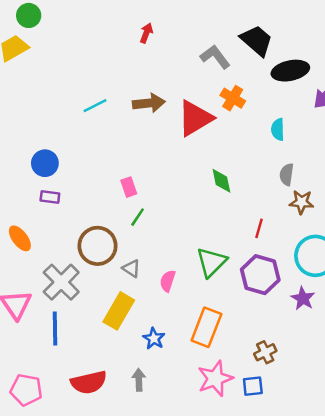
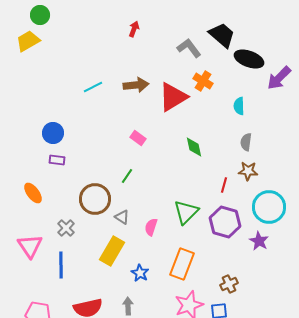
black ellipse: (290, 71) -> (249, 59), turned 32
pink rectangle: (129, 187) -> (138, 138), moved, turned -35
brown star: (302, 202) -> (248, 171), moved
gray cross: (61, 282) -> (66, 228), size x0.6

